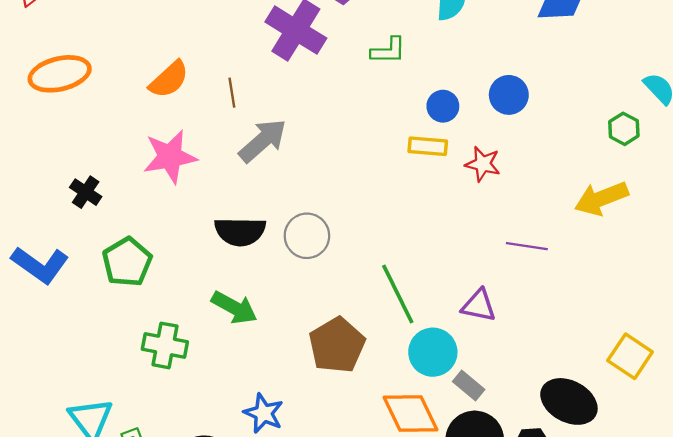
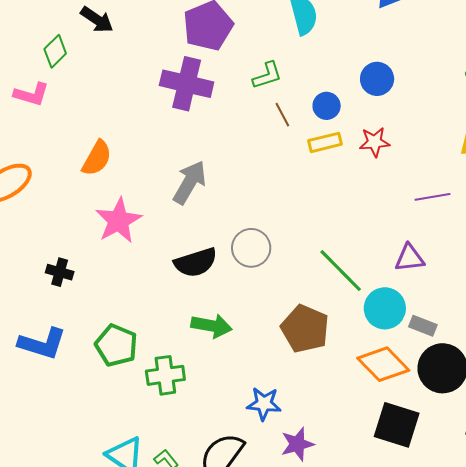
brown line: (232, 93) -> (282, 115), moved
green pentagon: (127, 262) -> (116, 345), moved

